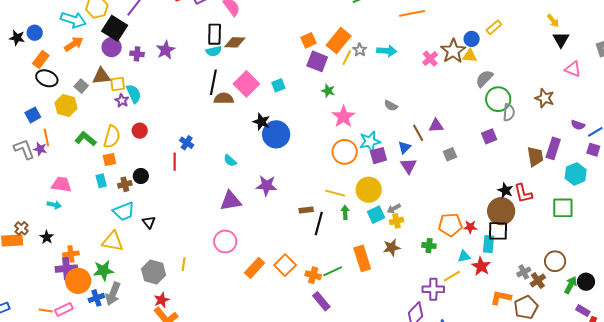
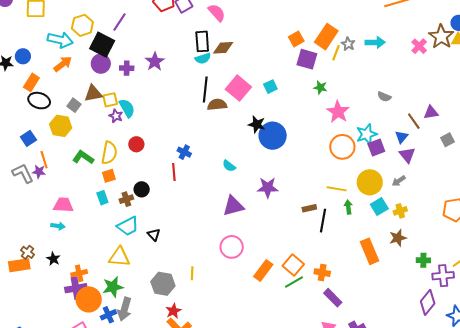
gray arrow: (394, 209) -> (399, 181), moved
green cross: (429, 246) -> (423, 260), moved
green line: (333, 271) -> (294, 282), moved

